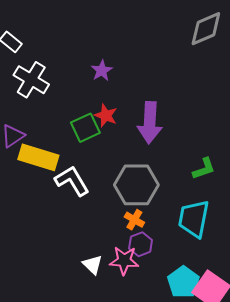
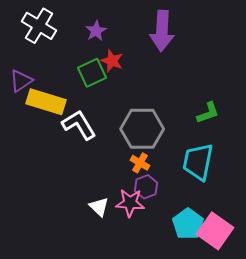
purple star: (102, 71) -> (96, 31), moved
purple arrow: (150, 123) -> (162, 31), moved

